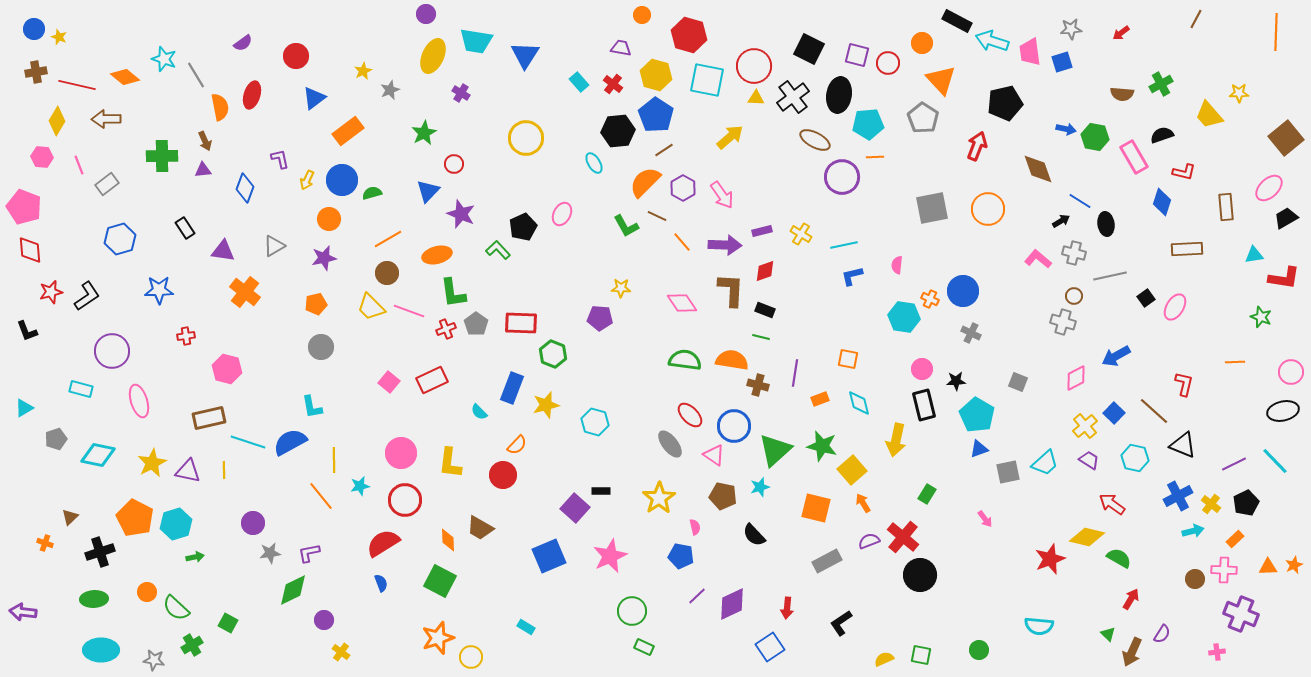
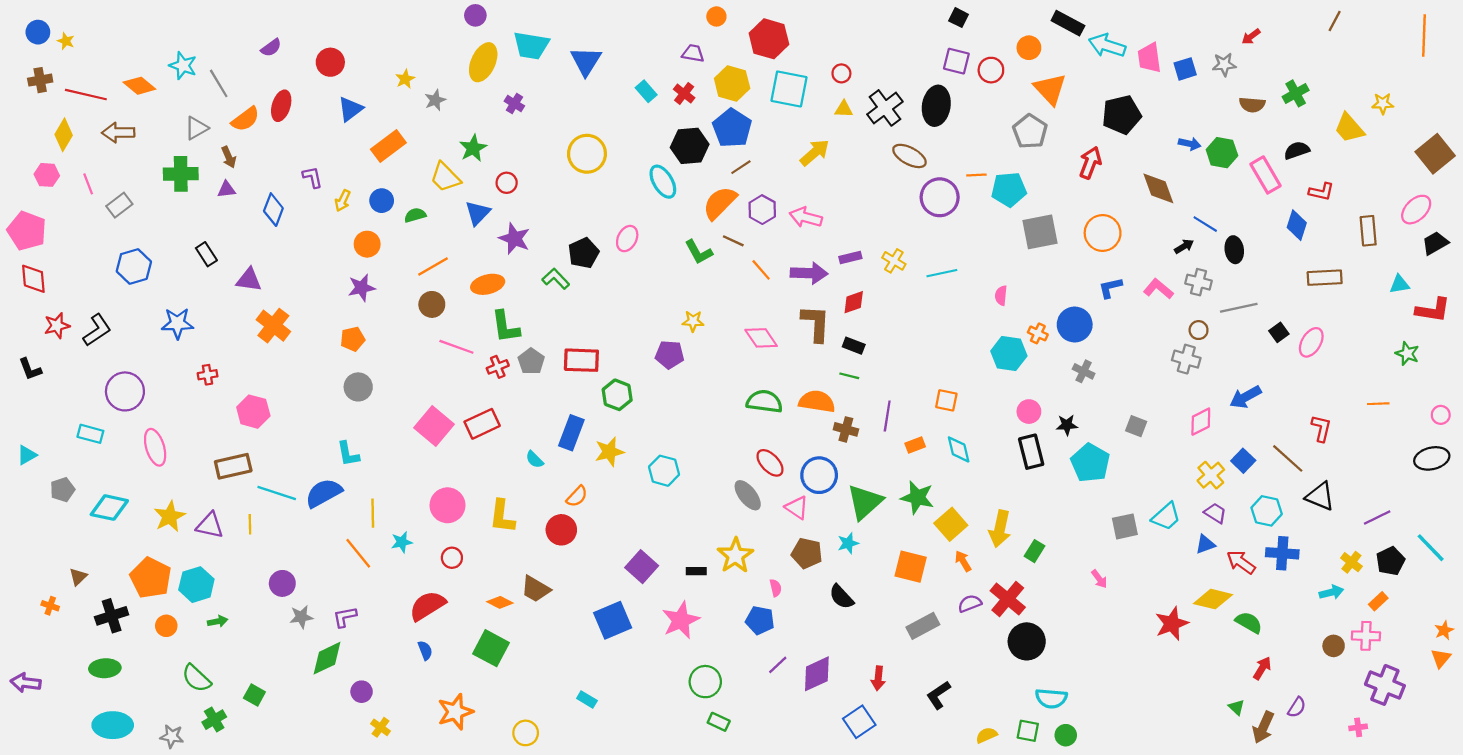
gray star: (1071, 29) -> (1224, 64), moved
black square: (809, 49) -> (959, 18), moved, size x0.6
red circle: (754, 66) -> (841, 73), size x0.5
orange semicircle: (220, 107) -> (245, 119), turned 64
cyan pentagon: (868, 124) -> (1009, 189), moved
cyan ellipse: (594, 163) -> (663, 182), size x1.4
blue circle: (342, 180) -> (382, 201), size x0.7
pink arrow: (722, 195) -> (806, 217), turned 140
gray triangle: (274, 246) -> (196, 128), moved
blue L-shape: (852, 276) -> (1110, 288), moved
yellow trapezoid: (371, 307) -> (445, 177), moved
pink circle: (1291, 372) -> (1441, 415), size x0.7
pink square: (389, 382) -> (434, 426), size x1.6
yellow arrow: (896, 440) -> (1000, 529), moved
blue triangle: (979, 449) -> (1205, 544), moved
cyan line: (1275, 461) -> (1431, 548), moved
black rectangle: (601, 491) -> (696, 571), moved
blue cross: (1178, 496) -> (1282, 553), moved, turned 32
red circle: (405, 500) -> (452, 558), size x0.6
orange diamond: (448, 540) -> (500, 602), turned -60
orange triangle: (1268, 567) -> (1441, 658), moved, turned -48
orange circle: (147, 592) -> (166, 626), moved
cyan semicircle: (1039, 626) -> (1051, 698), moved
orange star: (438, 638) -> (455, 712), moved
green circle: (979, 650) -> (1066, 735), moved

